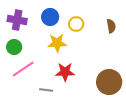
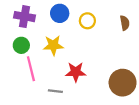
yellow star: (57, 43) -> (53, 45), moved
pink line: (23, 69) -> (31, 69), turned -70

